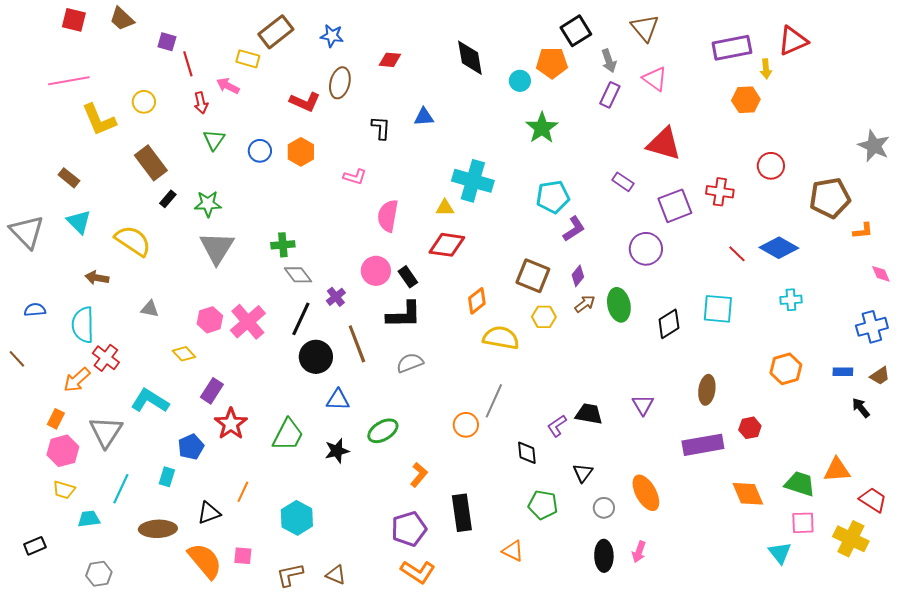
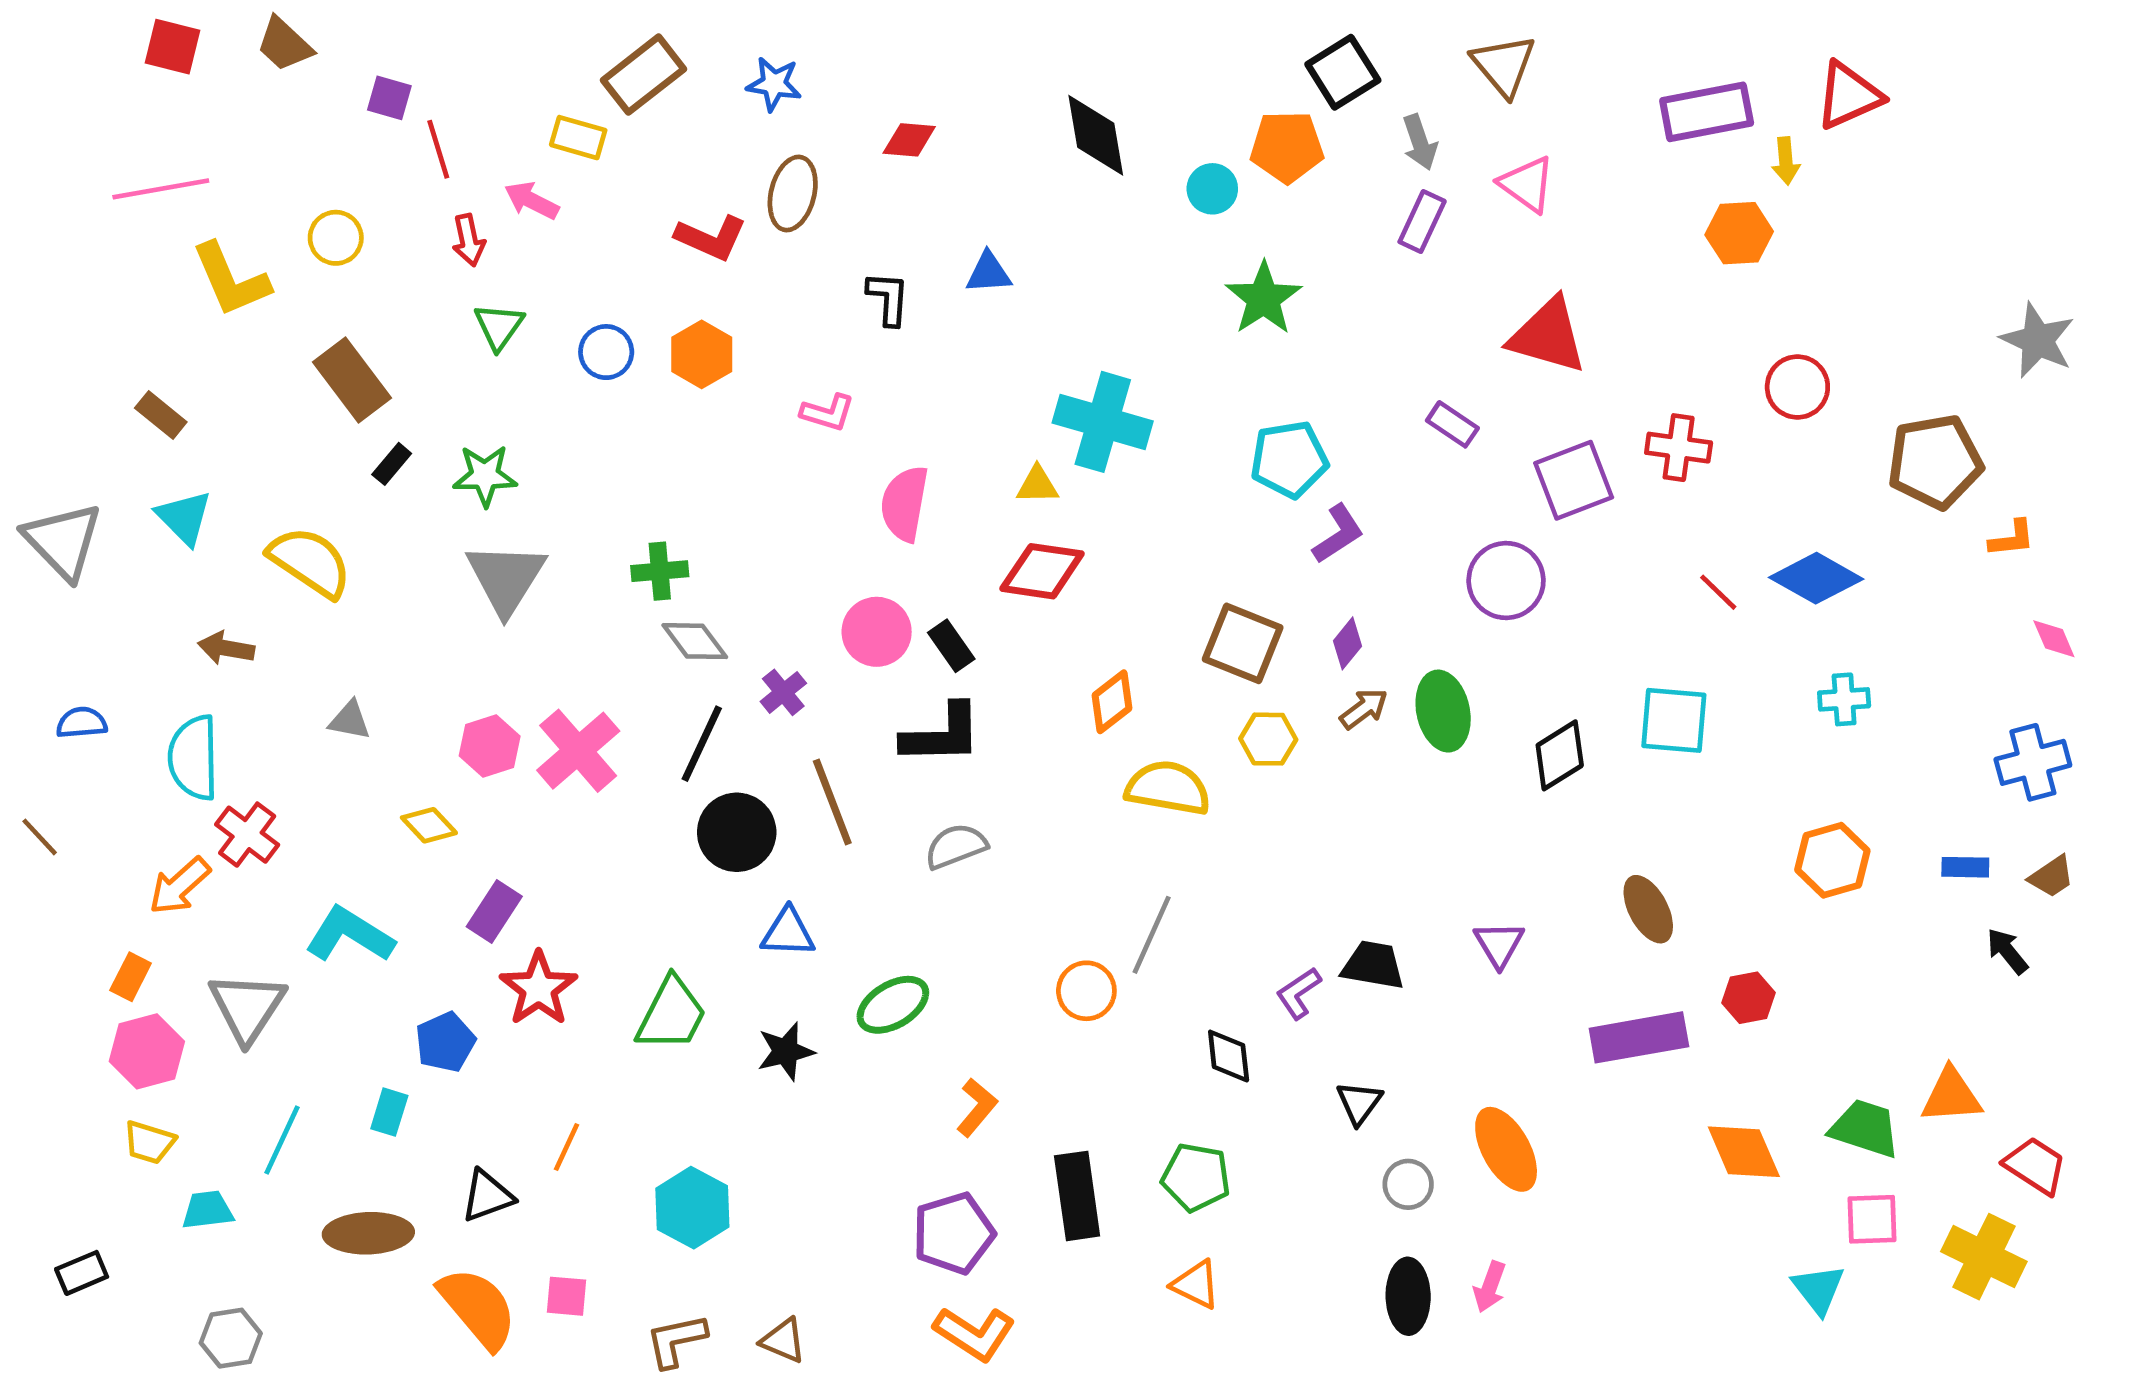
brown ellipse: (707, 390) -> (1648, 909), turned -36
green pentagon: (543, 505) -> (1196, 1177), moved

